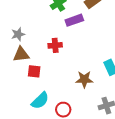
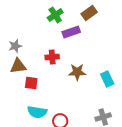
brown star: (84, 79) -> (77, 72), moved
cyan semicircle: (40, 101) -> (37, 112), turned 54

